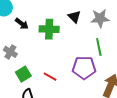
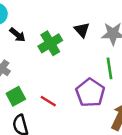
green cross: (49, 29) -> (50, 43), turned -36
purple pentagon: (84, 68) -> (90, 93), turned 30

